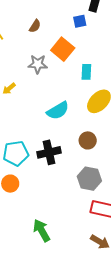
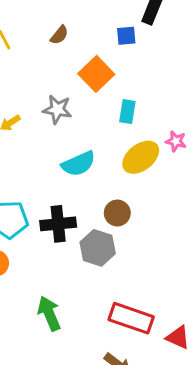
gray star: (38, 64) -> (57, 109), moved
gray hexagon: (89, 179) -> (98, 248), moved
green arrow: (42, 230) -> (49, 313), moved

